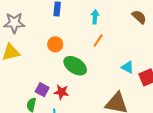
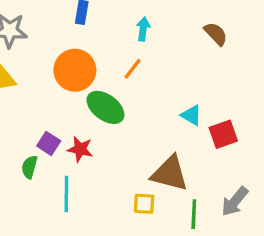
orange line: (98, 41) -> (133, 69), moved
orange circle: (55, 44) -> (75, 70), size x1.6

